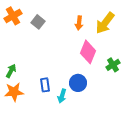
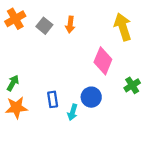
orange arrow: (79, 23) -> (70, 25), moved
yellow arrow: (105, 23) -> (123, 27), turned 125
green cross: (113, 65) -> (132, 85), moved

